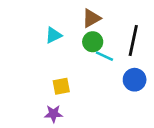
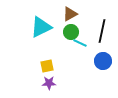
cyan triangle: (53, 35) -> (41, 27), size x1.6
purple star: (53, 114) -> (49, 83), moved

